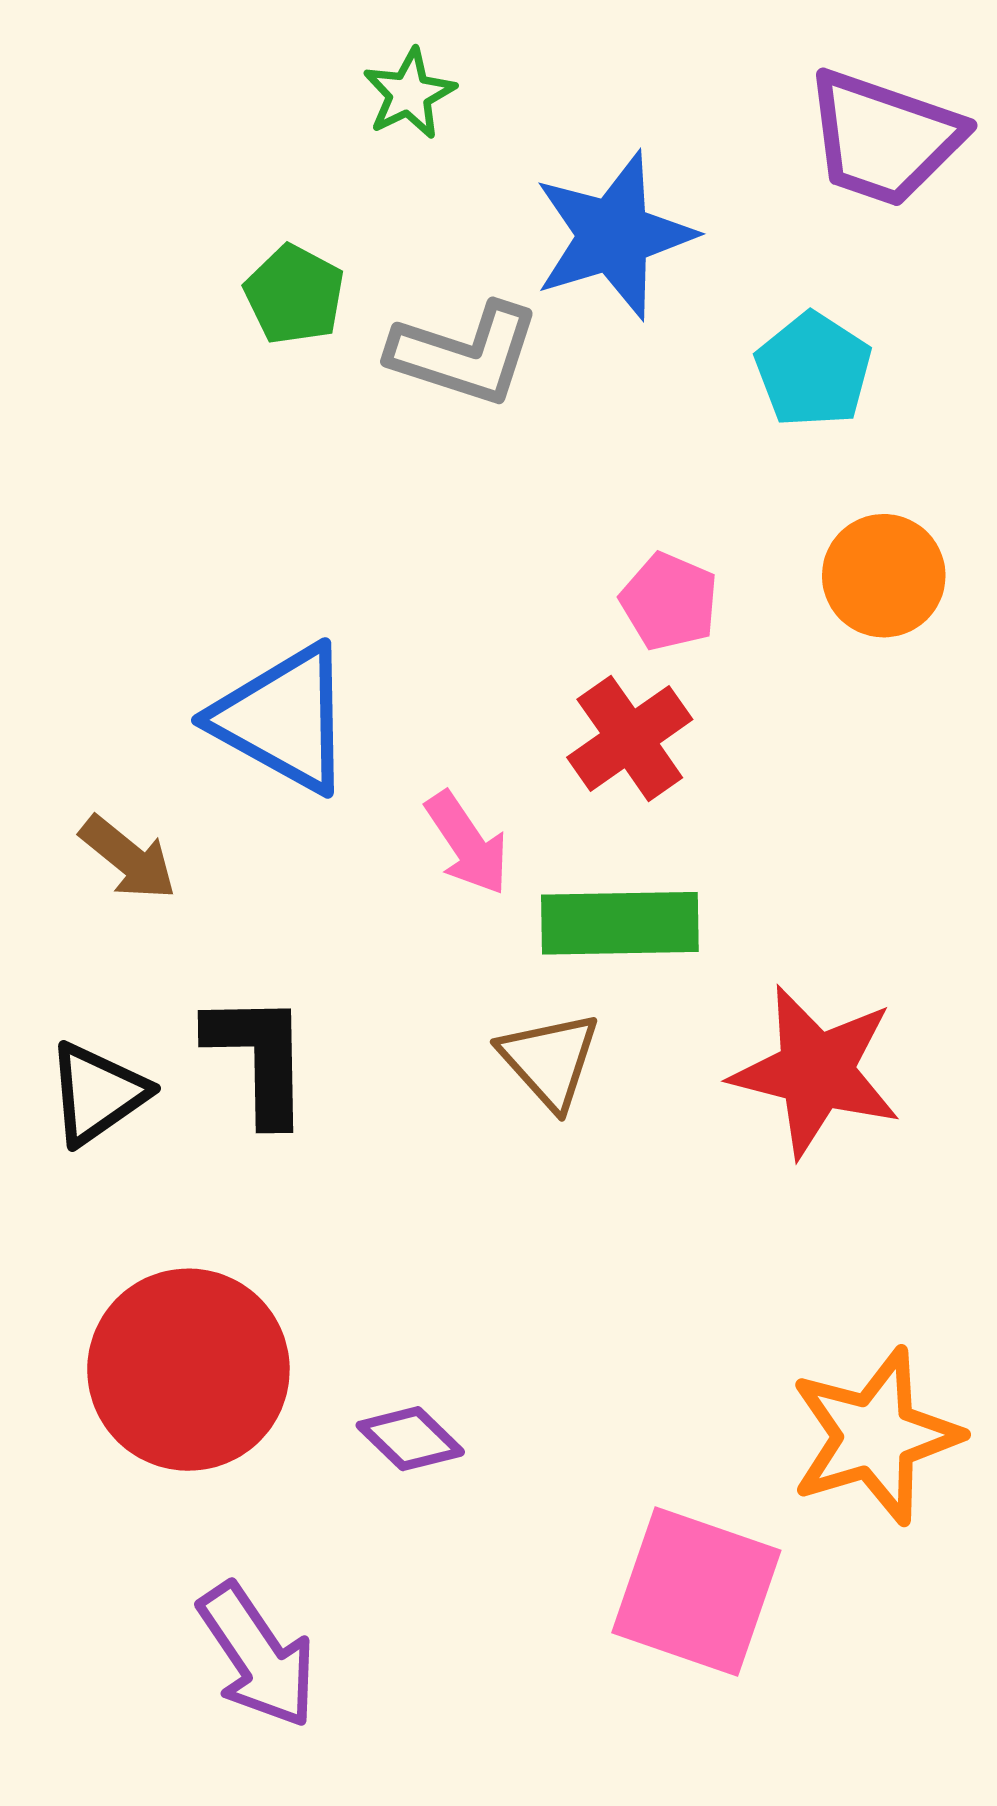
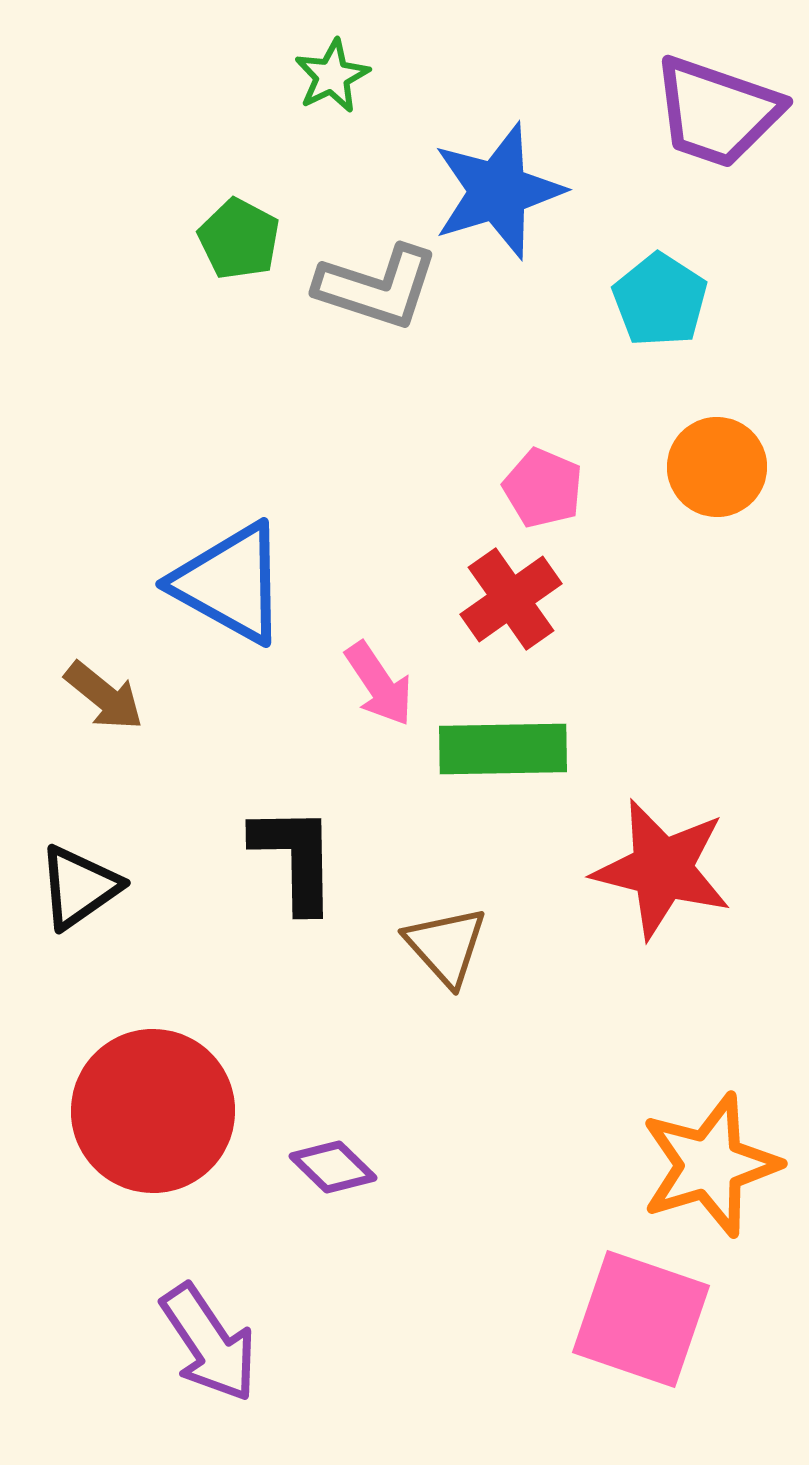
black L-shape: (259, 1058) -> (295, 858), moved
brown triangle: (550, 1060) -> (446, 946), moved
pink square: (696, 1592) -> (641, 1319), moved

